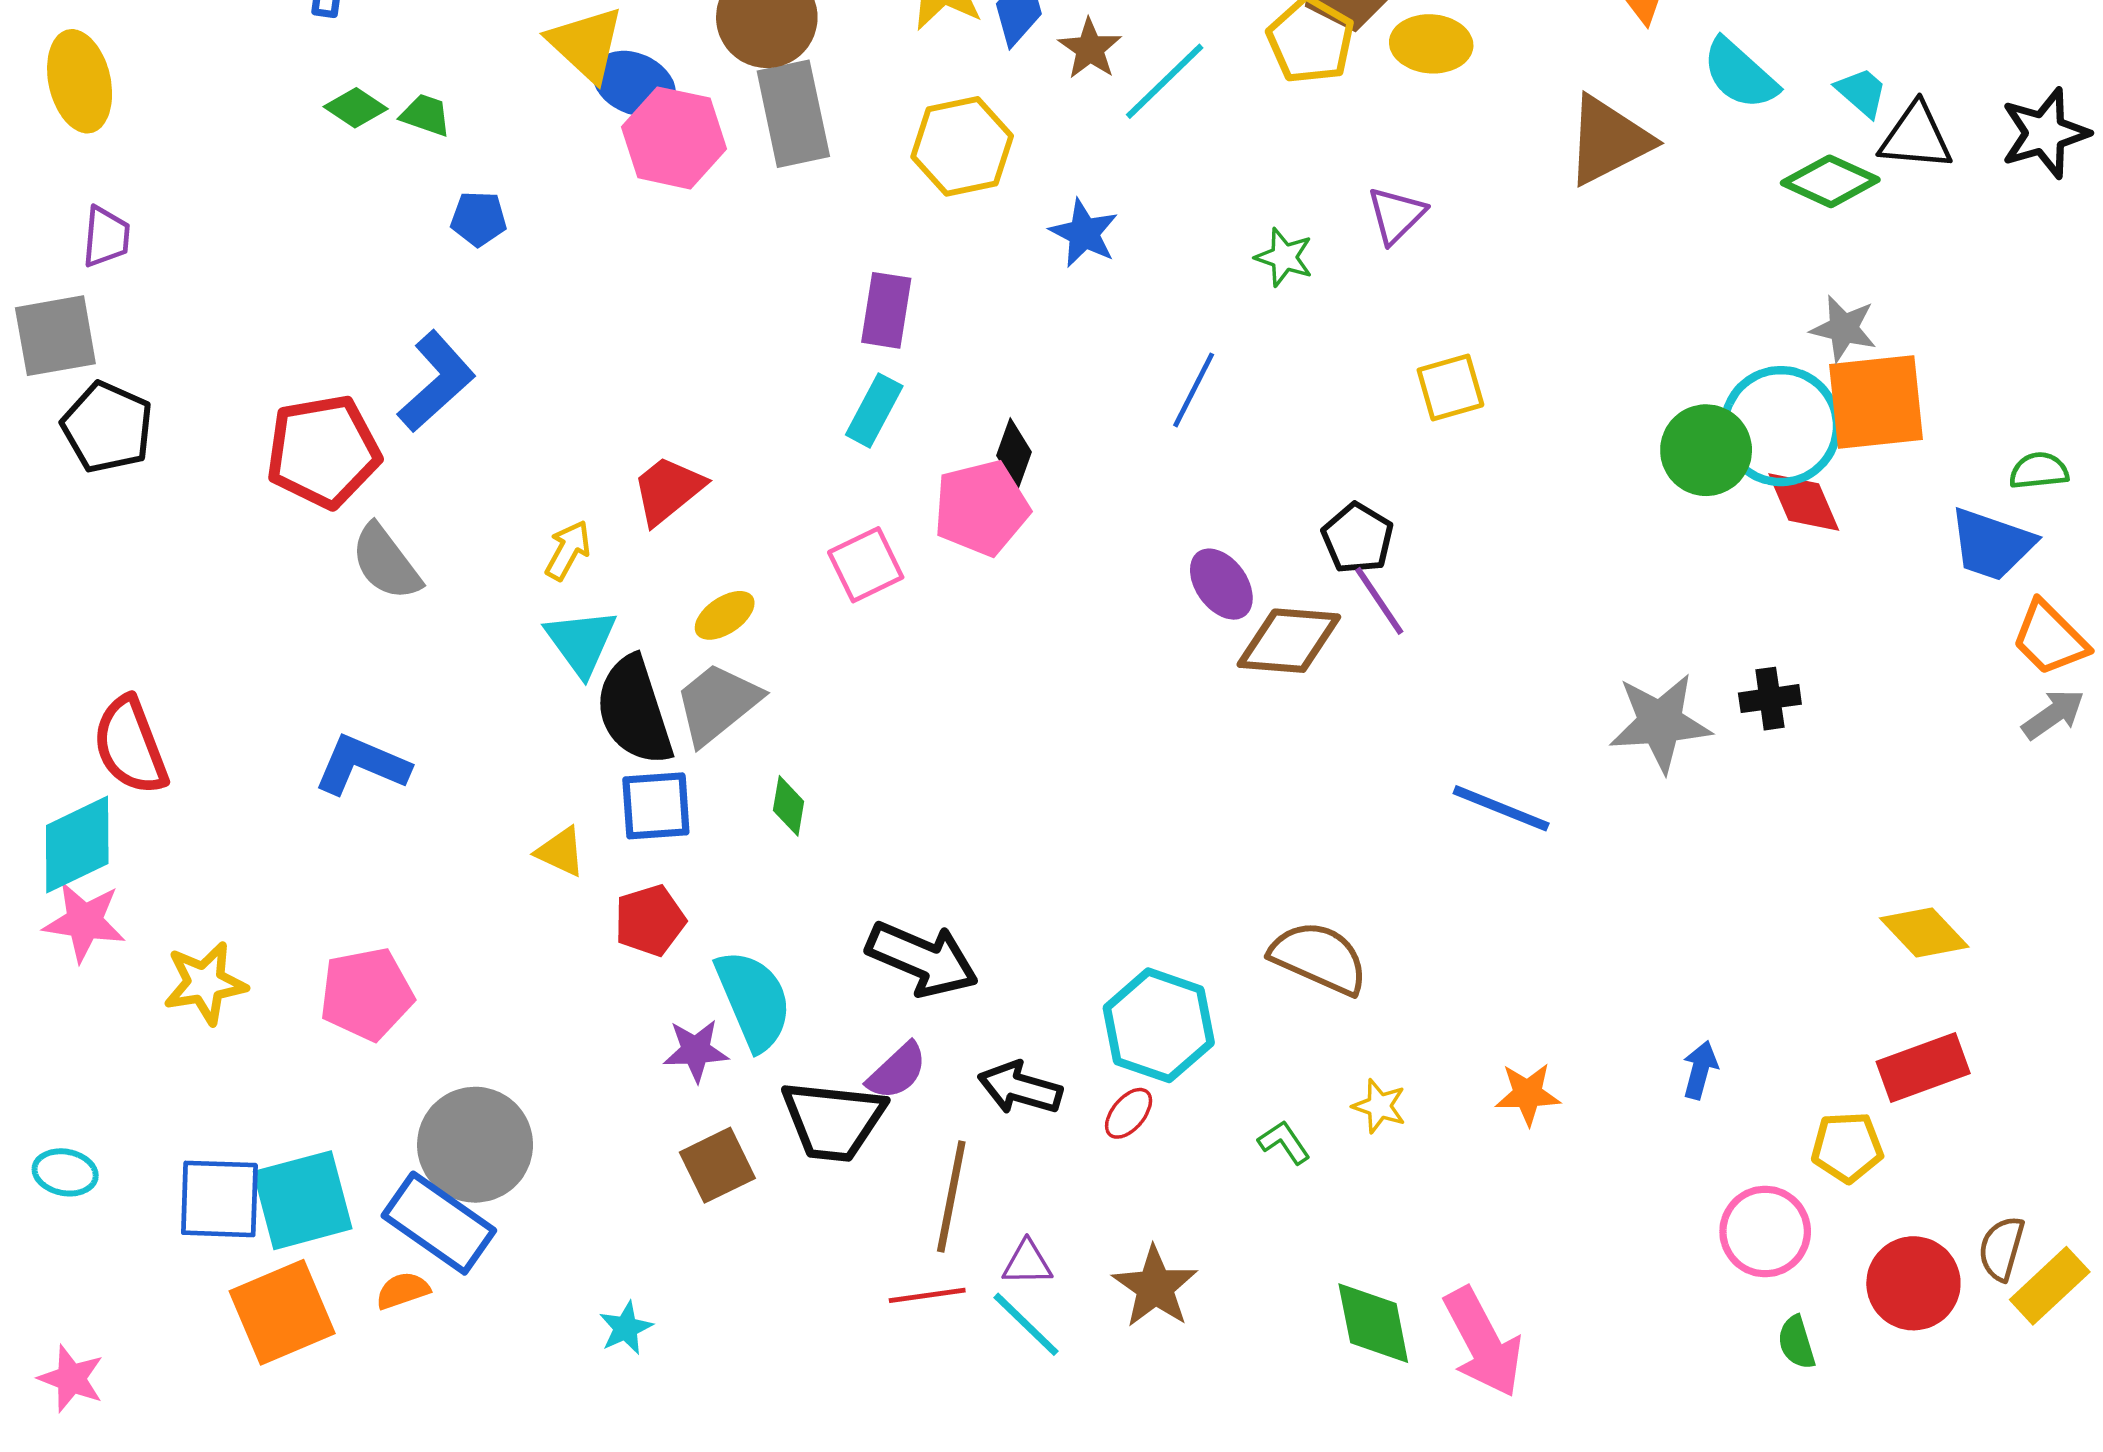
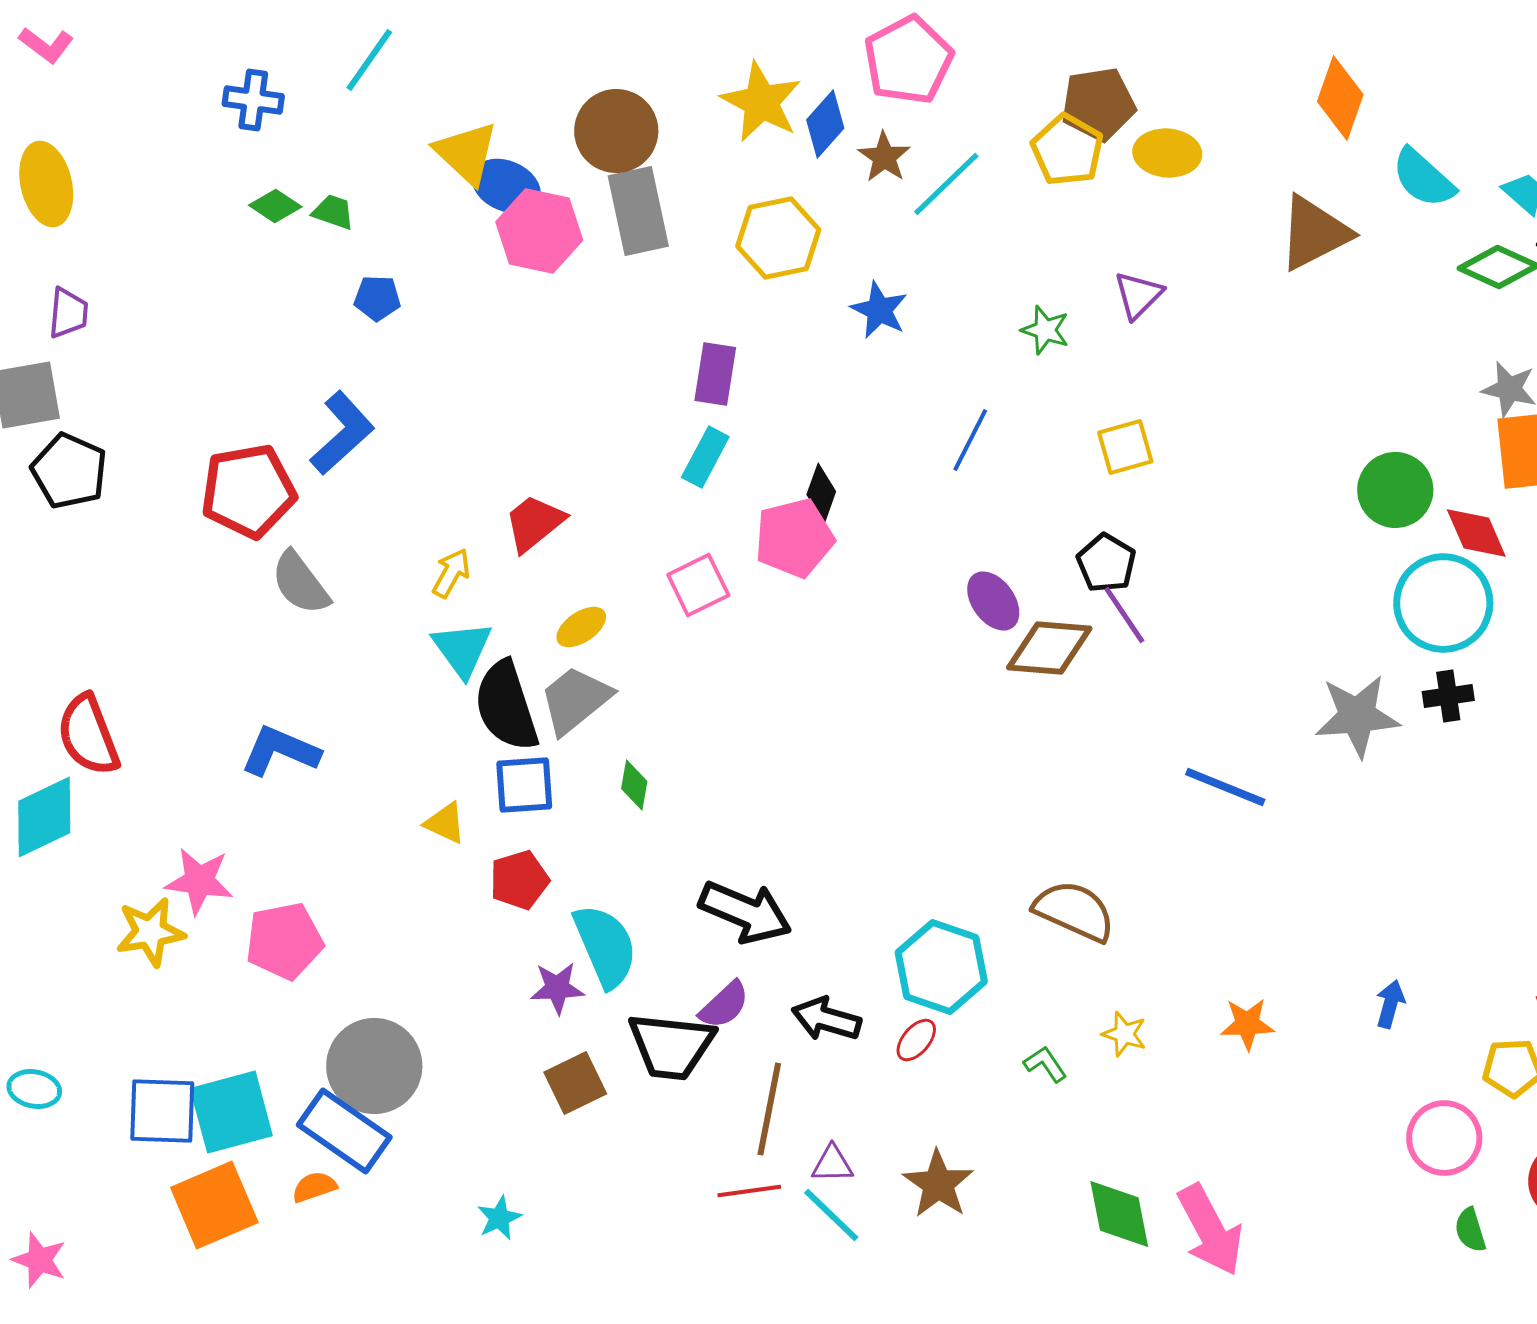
yellow square: (1450, 387) -> (1125, 447), moved
cyan circle: (1781, 426) -> (1443, 603), moved
pink star: (84, 922) -> (199, 881), moved

